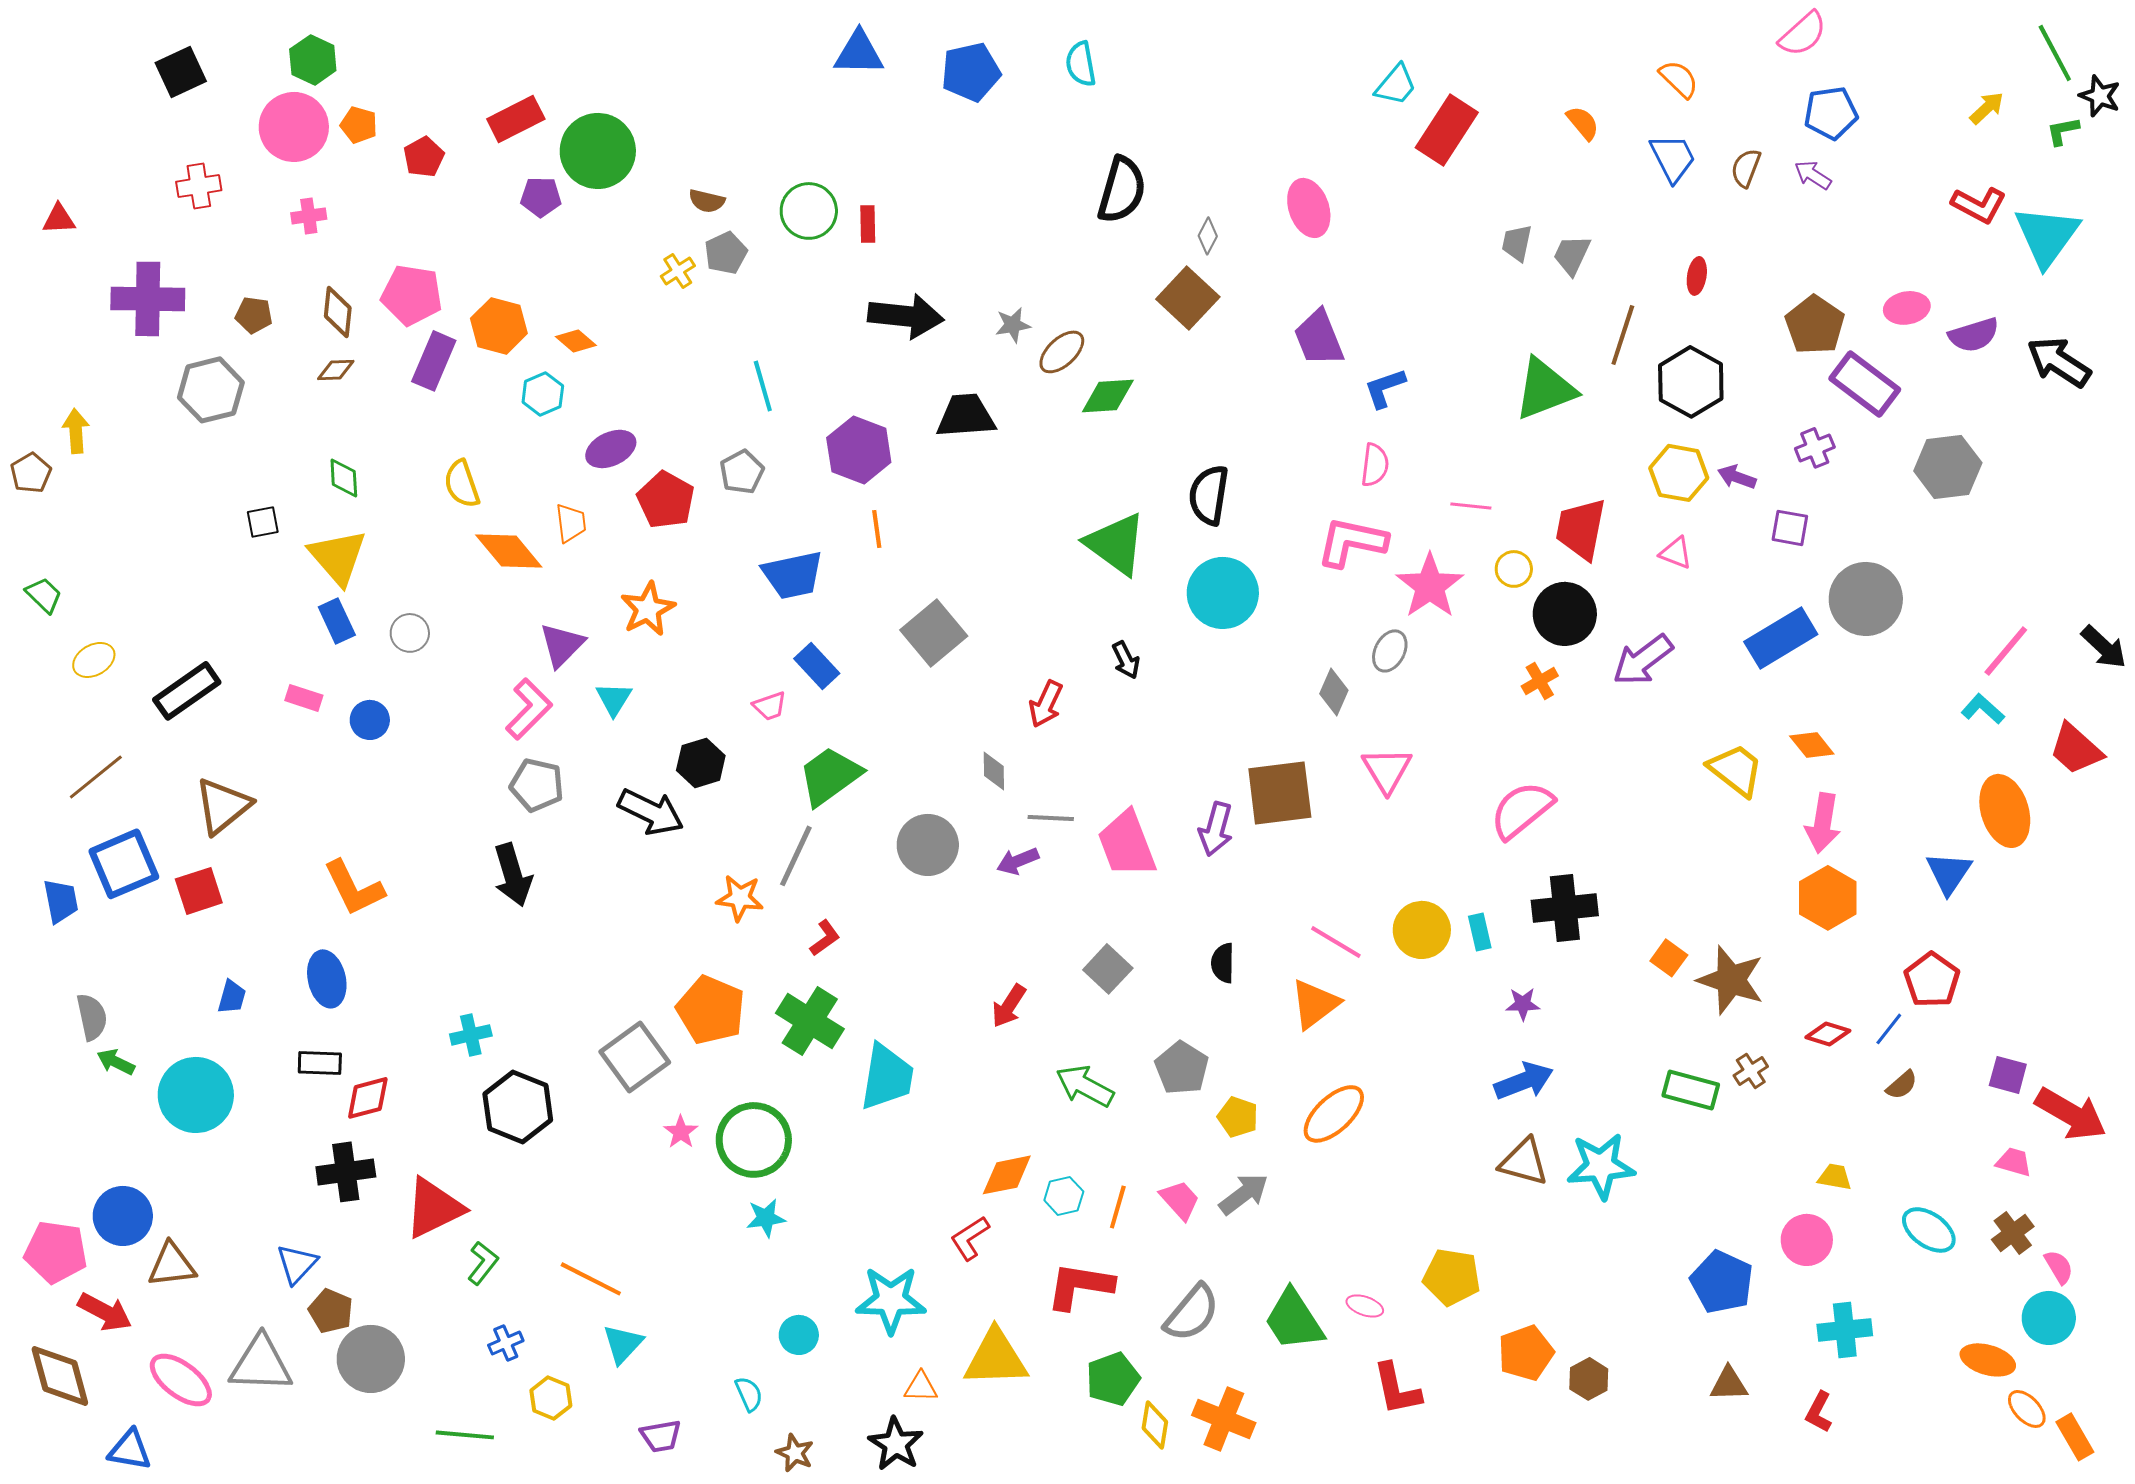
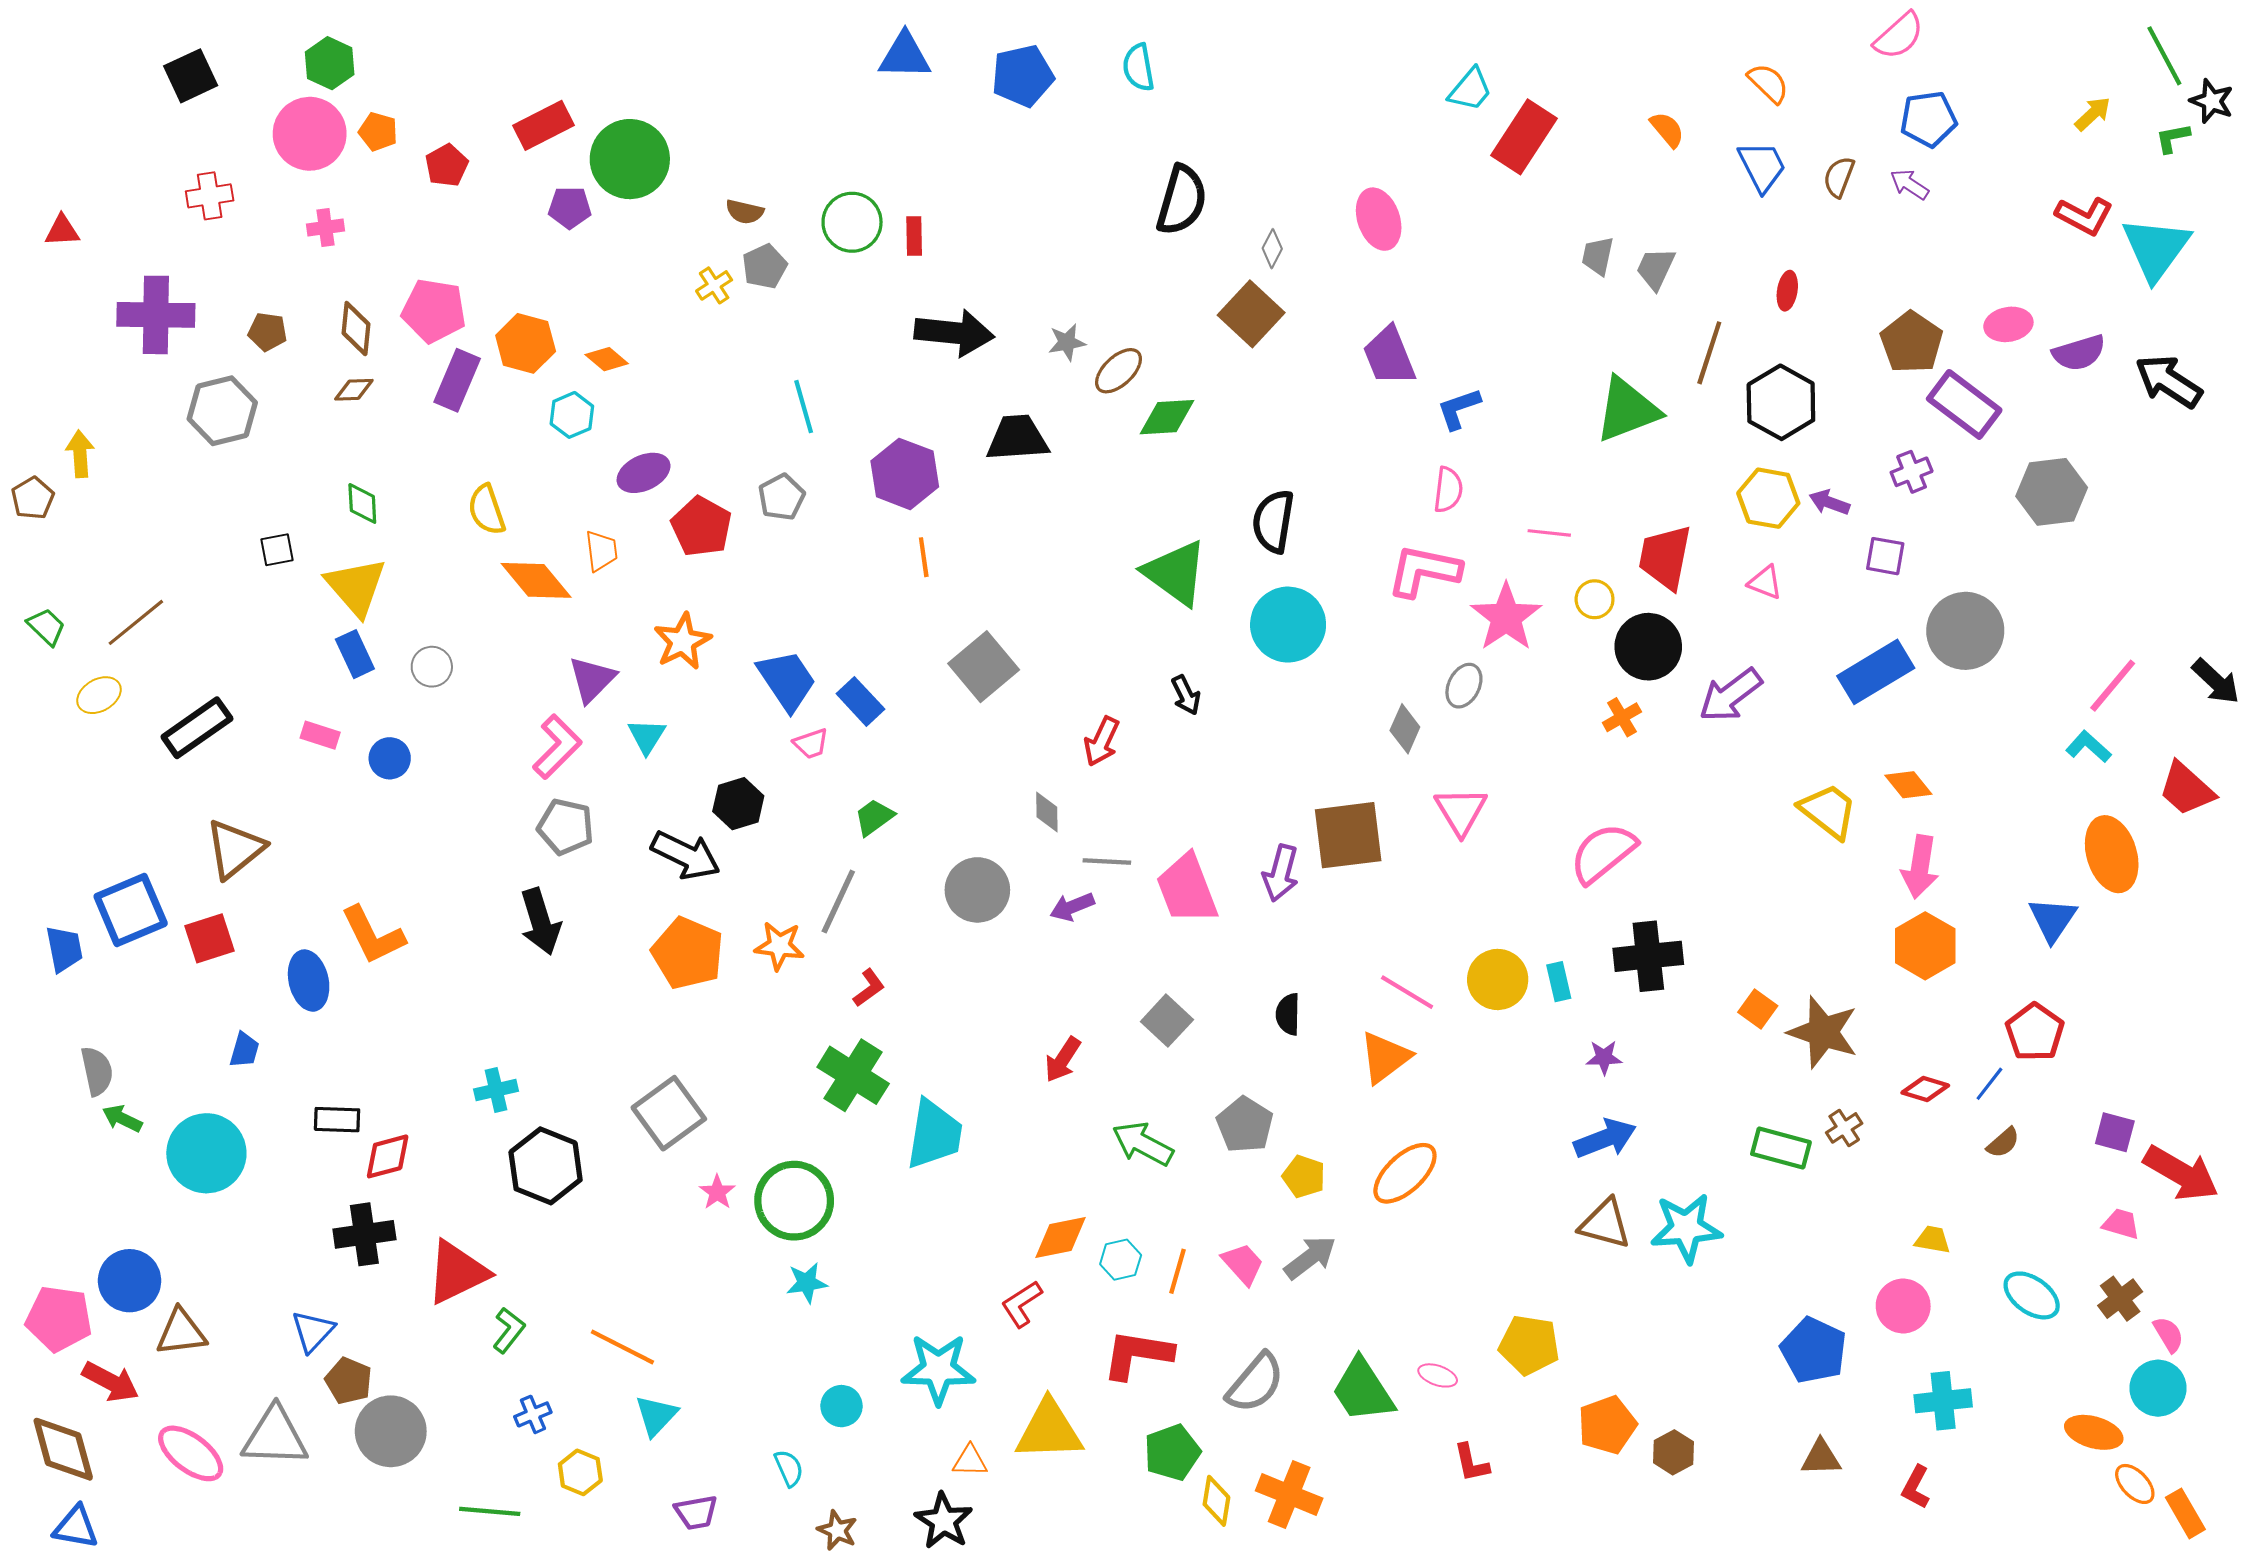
blue trapezoid: (793, 575) -> (787, 680), moved, turned -112
green trapezoid: (830, 776) -> (874, 817), size x0.6
brown line: (96, 777) -> (136, 622), moved
blue ellipse: (327, 979) -> (309, 981), moved
orange pentagon: (711, 1010) -> (688, 953), moved
red L-shape: (1397, 1389) -> (1471, 1463), size x0.7
blue triangle: (130, 1450) -> (76, 1527), moved

